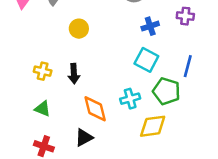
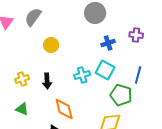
yellow cross: (43, 71) -> (22, 79), turned -32
cyan cross: (130, 99) -> (82, 75), moved

